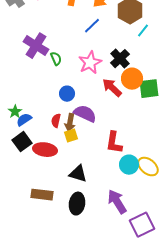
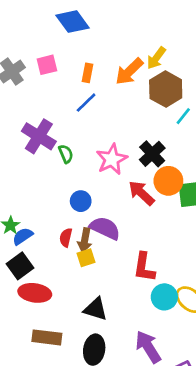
blue line: (92, 26) -> (86, 103), moved
red ellipse: (45, 150) -> (35, 293), moved

